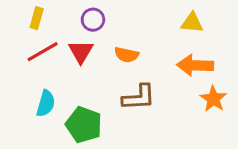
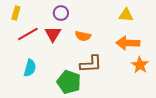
yellow rectangle: (37, 18) -> (16, 13), moved
green pentagon: (84, 125) -> (69, 82), moved

